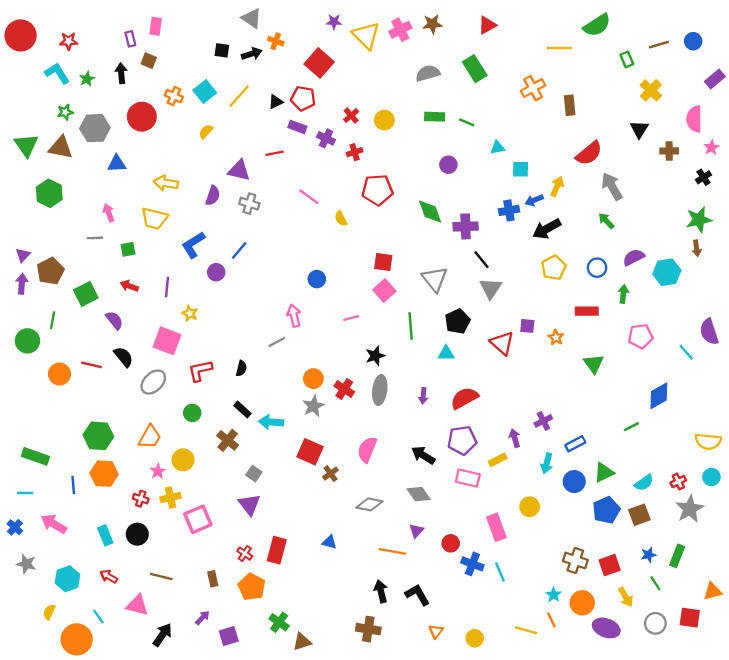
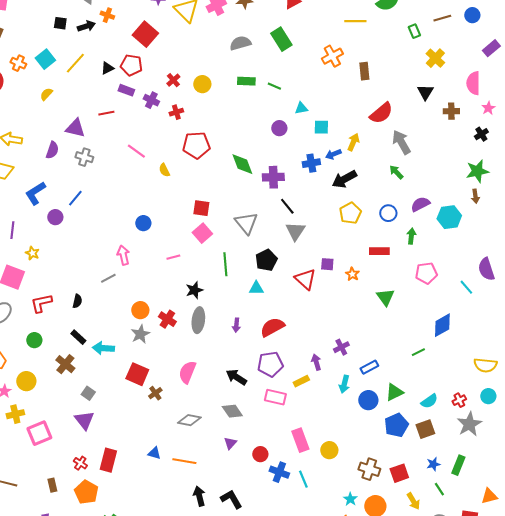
purple circle: (448, 165) -> (279, 128), moved
yellow circle: (530, 507) -> (329, 450), moved
orange line: (392, 551) -> (184, 461), moved

